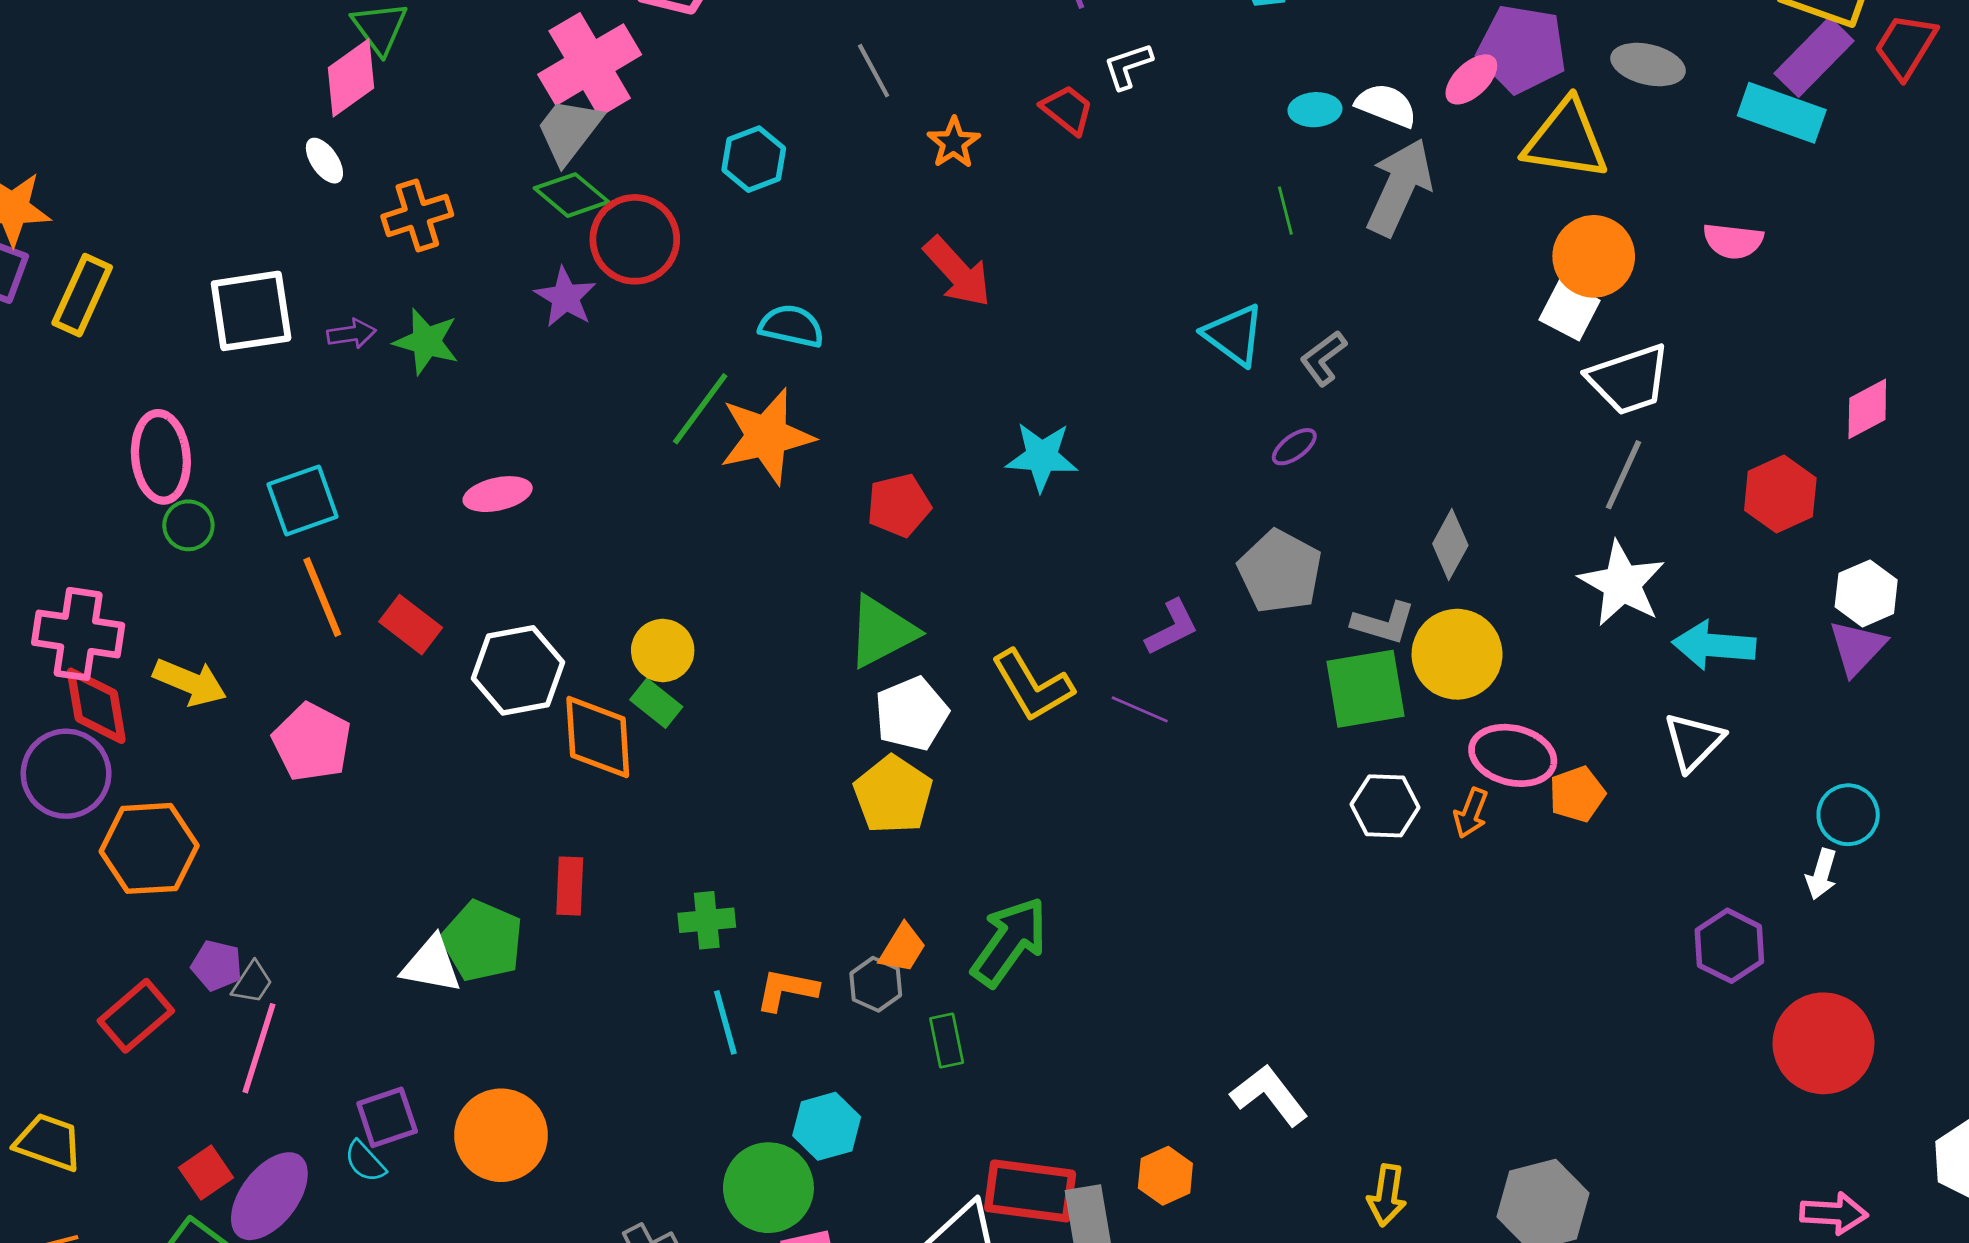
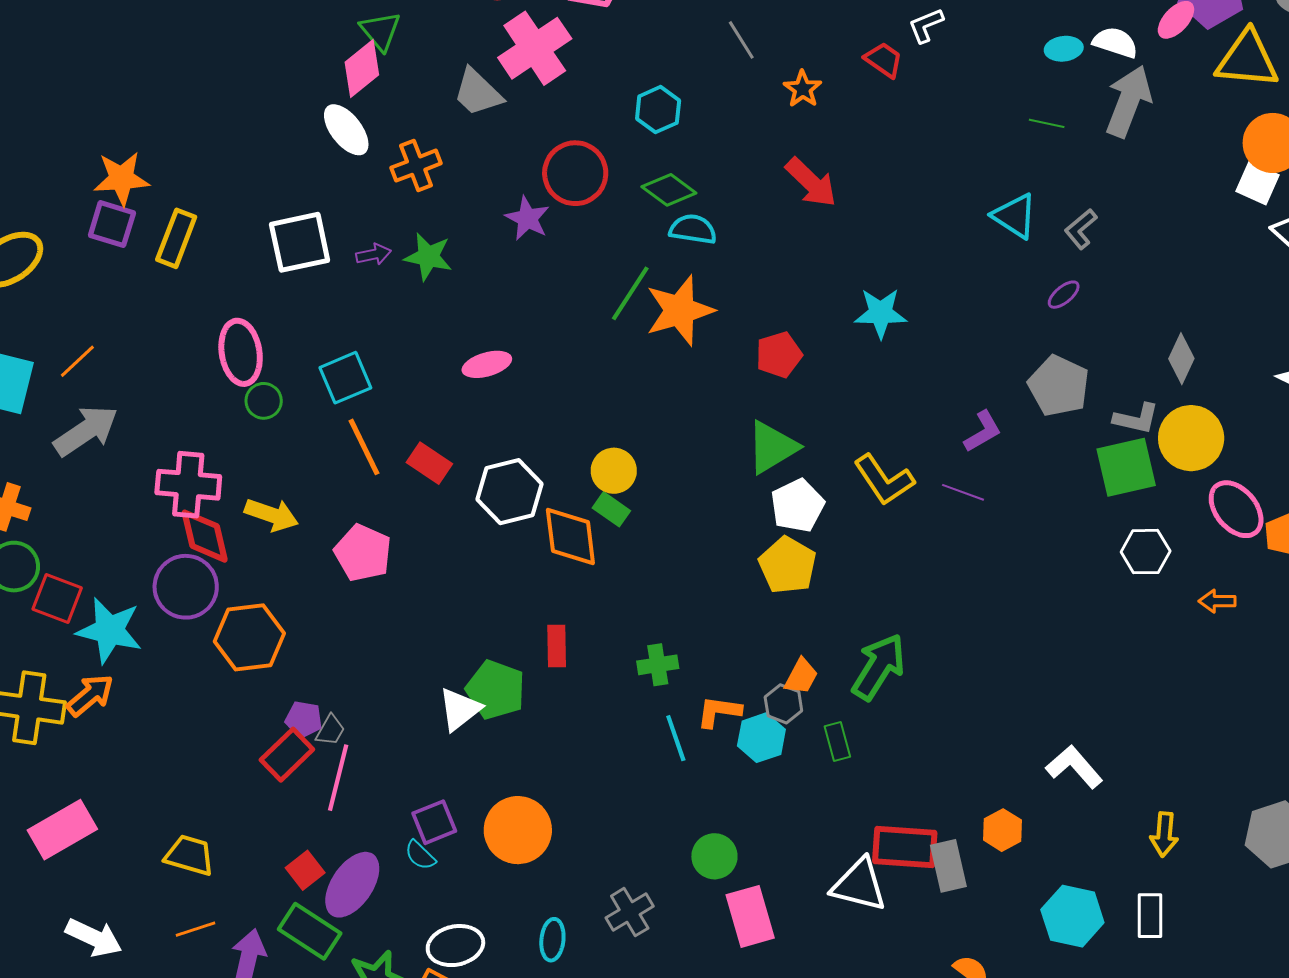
gray trapezoid: (569, 131) -> (478, 92), moved, turned -80
white ellipse: (324, 161) -> (346, 130), size x1.6
green diamond: (572, 195) -> (669, 190), moved
green line: (1285, 211) -> (1047, 123), turned -60
pink ellipse: (1513, 755) -> (1236, 509), turned 40
orange arrow: (1471, 813) -> (1217, 601), moved, turned 72
white triangle: (431, 965) -> (460, 709), turned -45
red rectangle: (136, 1016) -> (287, 755), moved
cyan hexagon: (827, 1126) -> (761, 738), moved
green circle: (768, 1188) -> (714, 856), size x0.7

